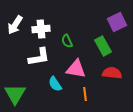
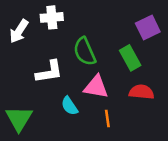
white cross: (41, 29) -> (52, 17), moved
green semicircle: (67, 41) -> (85, 52), size x1.6

